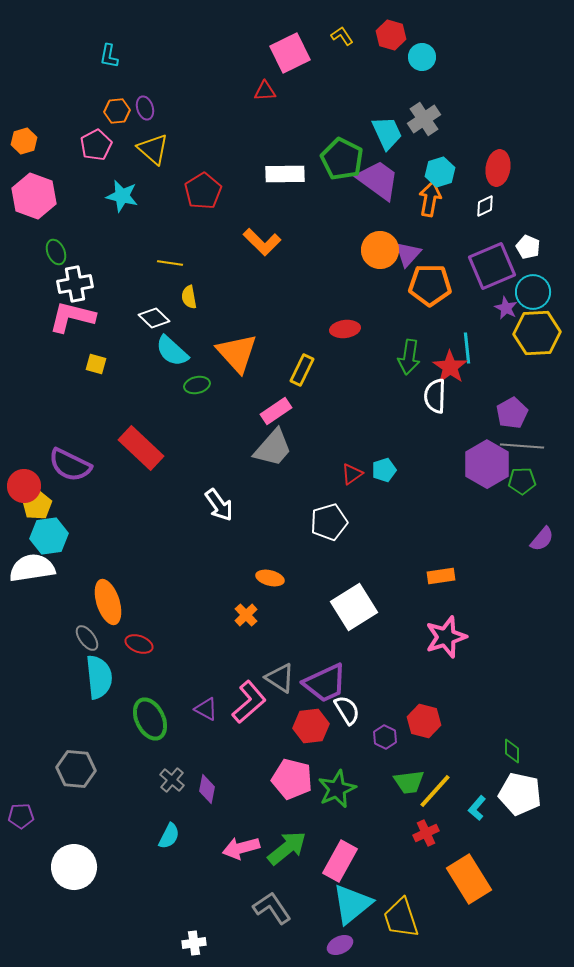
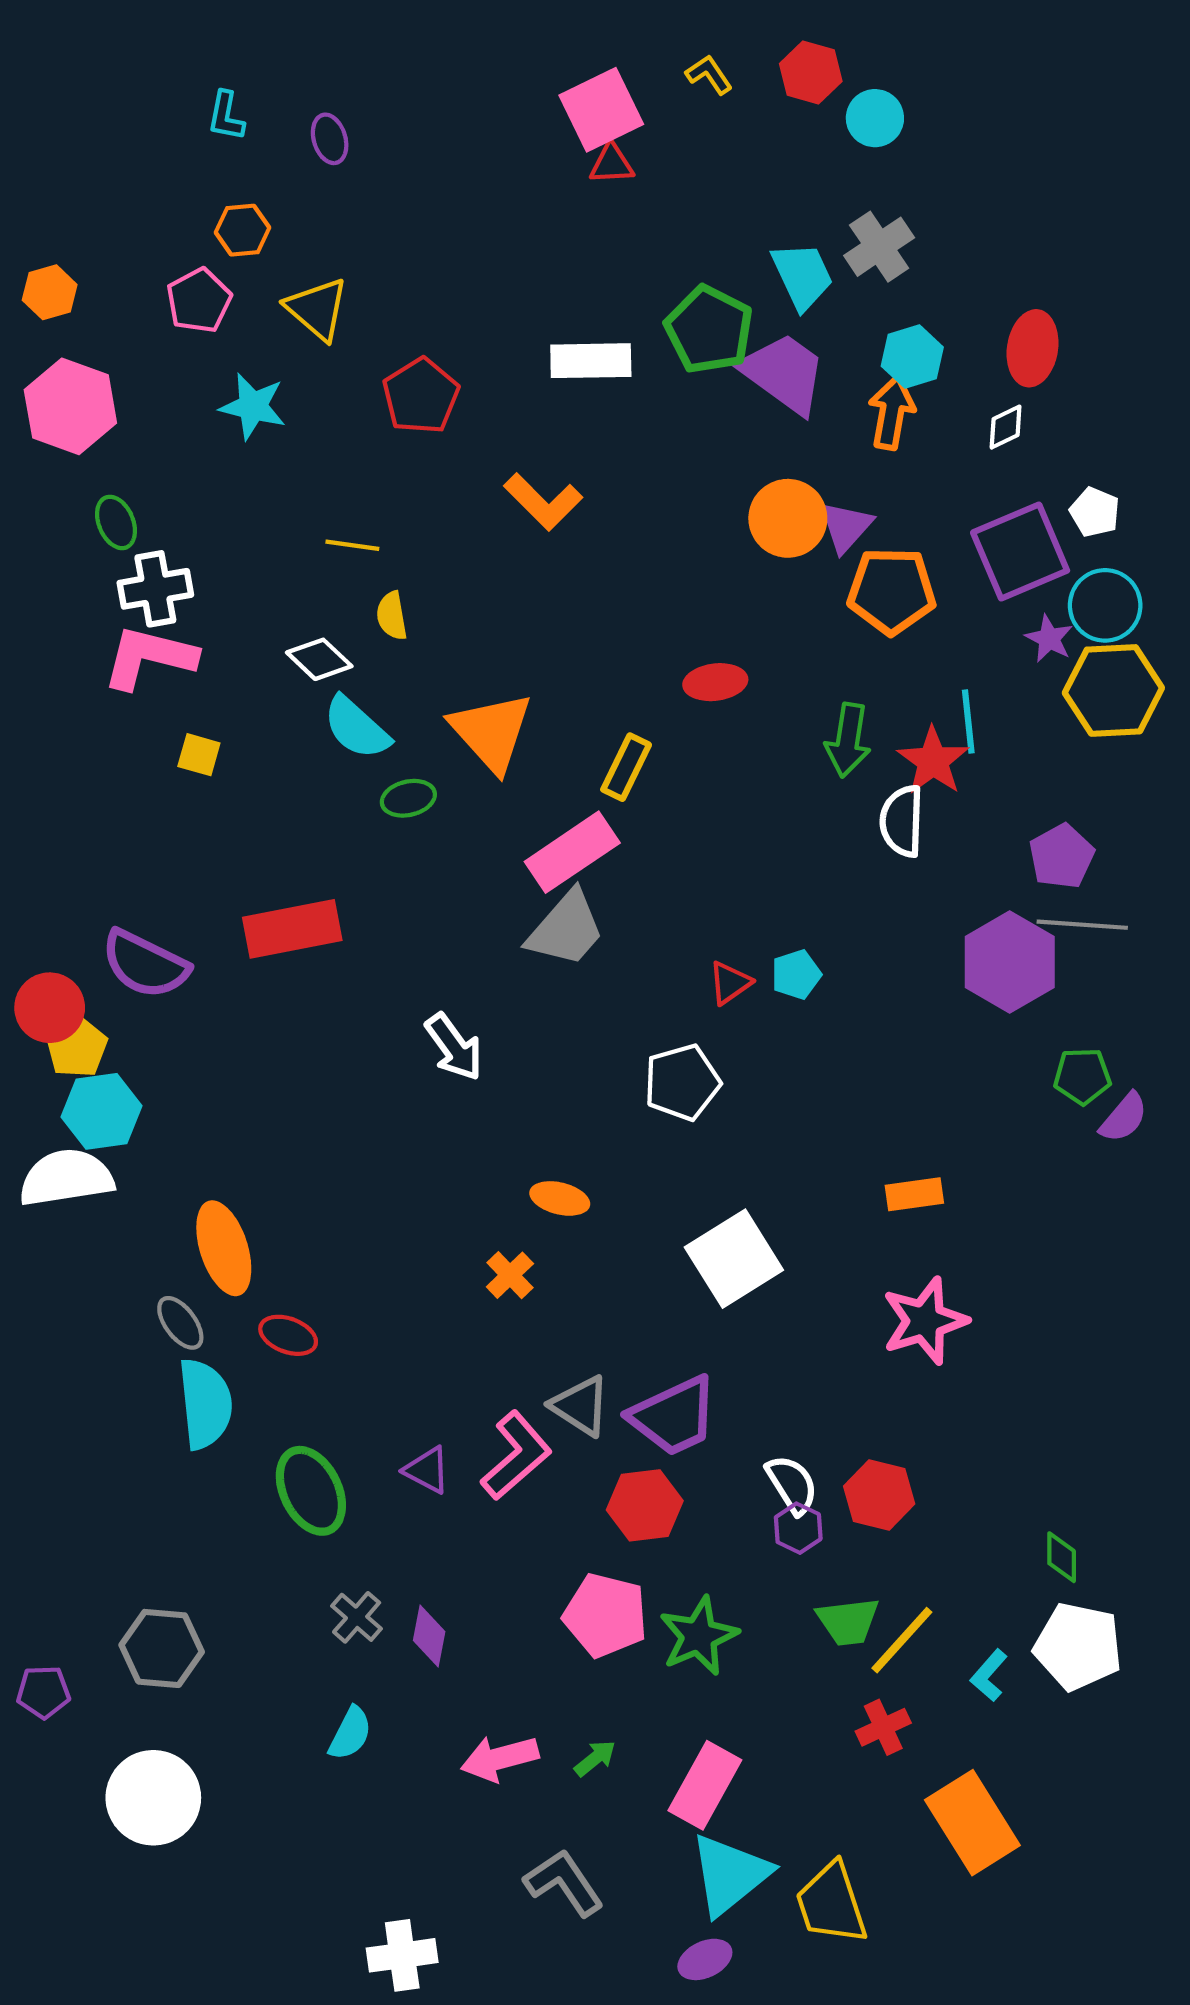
red triangle: (265, 91) -> (612, 164), moved
purple ellipse: (145, 108) -> (330, 139), moved
pink rectangle: (276, 411) -> (572, 852), size x1.4
red rectangle: (141, 448) -> (292, 929), turned -54
green pentagon: (522, 481) -> (1082, 1076), moved
white semicircle: (347, 710) -> (792, 1485), moved
gray hexagon: (76, 769) -> (162, 1648), moved
green arrow: (287, 848) -> (595, 1758), size x0.5
white cross: (194, 943) -> (402, 1955), size x1.4

